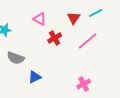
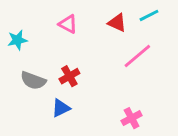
red triangle: (74, 18) -> (117, 23), turned -40
red cross: (55, 38) -> (69, 76), moved

